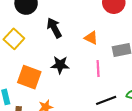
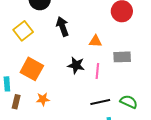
orange triangle: (91, 38) -> (95, 41), turned -32
black star: (60, 65) -> (76, 65), moved

